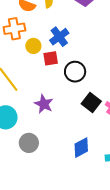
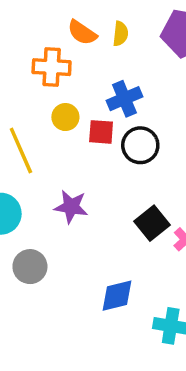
yellow circle: (33, 46) -> (65, 117), moved
black circle: (75, 72) -> (140, 145), moved
purple star: (44, 104) -> (71, 207), turned -30

